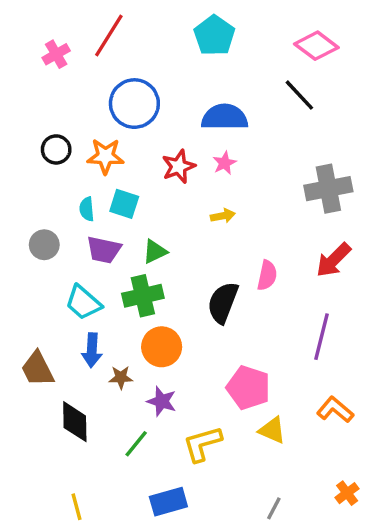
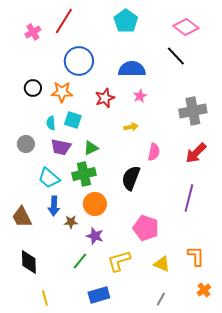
pink star: (225, 163) -> (140, 96), moved
pink semicircle: (267, 275) -> (154, 152), moved
orange L-shape: (335, 410) -> (196, 256), moved, turned 50
black diamond: (75, 422) -> (29, 262), moved
yellow triangle: (272, 430) -> (162, 264), moved

